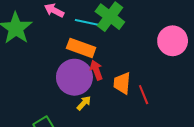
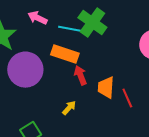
purple circle: (74, 77) -> (25, 70), moved

